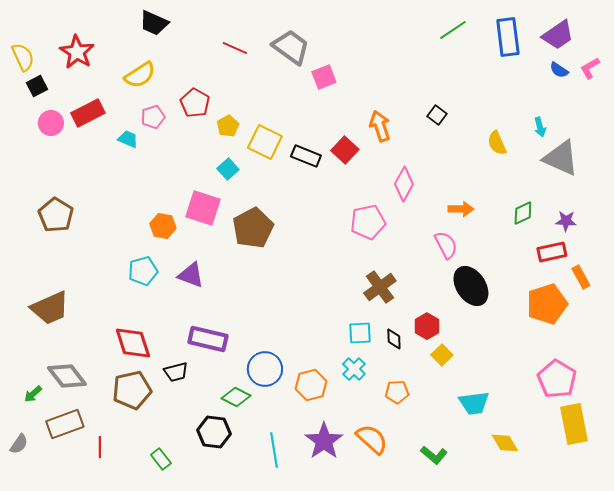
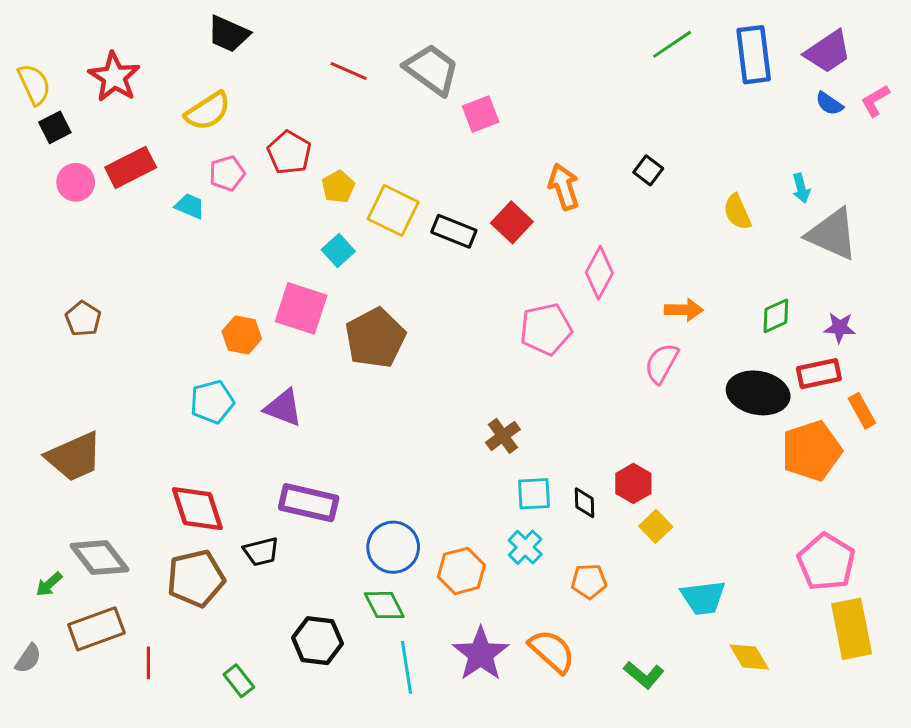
brown pentagon: (56, 215) -> (83, 319), size x0.7
pink semicircle: (446, 245) -> (662, 363), turned -124
black ellipse: (471, 286) -> (758, 393), moved, turned -45
brown cross: (380, 287) -> (503, 436), moved, size x0.7
green diamond: (236, 397) -> (384, 605), moved, turned 36

